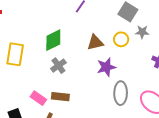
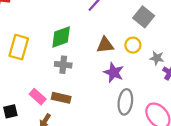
gray star: (142, 32) -> (157, 58), moved
gray cross: (58, 66) -> (63, 65), turned 35
purple star: (106, 67) -> (114, 72), turned 30

